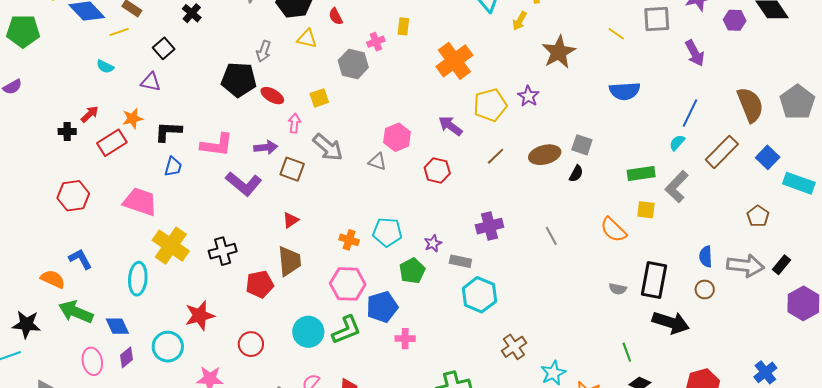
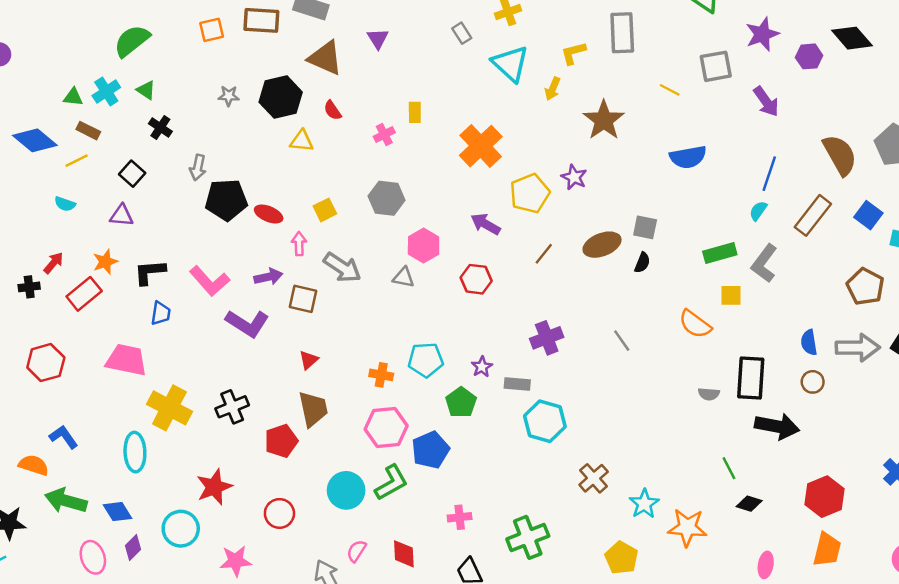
gray arrow: (264, 51) -> (198, 167), moved
gray hexagon: (353, 64) -> (387, 198), moved
pink L-shape: (217, 145) -> (210, 281), turned 48
brown pentagon: (758, 216) -> (865, 287), size x1.4
pink cross: (405, 339) -> (460, 517), moved

